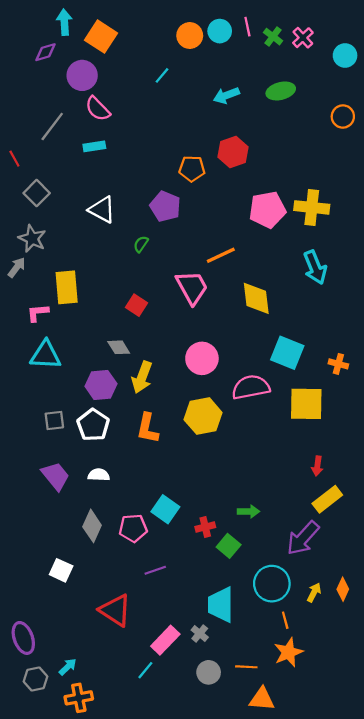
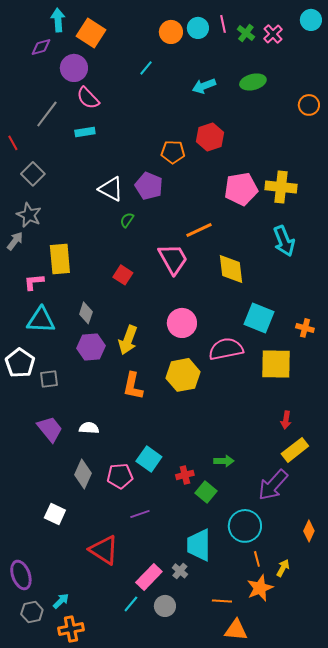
cyan circle: (345, 55) -> (311, 20), moved
white triangle: (102, 210) -> (111, 189), moved
gray diamond: (119, 347) -> (86, 313), moved, turned 50
white pentagon: (93, 425) -> (20, 363), moved
yellow arrow: (314, 592) -> (283, 568), moved
gray circle: (209, 672) -> (165, 606), moved

